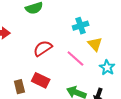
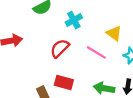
cyan cross: (81, 26) -> (74, 20), moved

